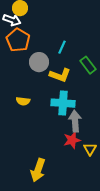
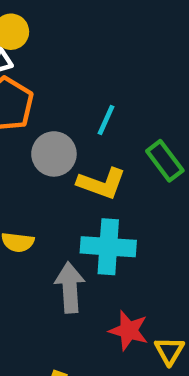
gray arrow: (75, 121) -> (70, 287), moved
red star: (72, 140) -> (129, 331), turned 30

